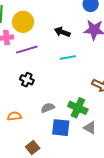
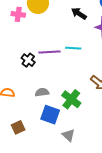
black arrow: (62, 32) -> (79, 14), moved
purple line: (27, 50) -> (49, 52), moved
gray triangle: (90, 128) -> (69, 135), moved

